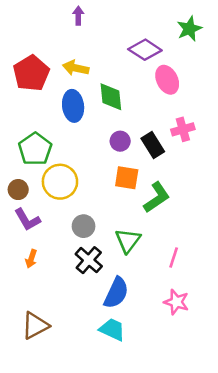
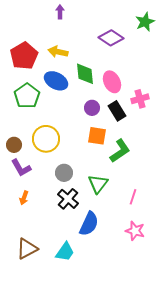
pink ellipse: (167, 80) -> (112, 82), moved
blue ellipse: (73, 106) -> (56, 81), turned -55
green pentagon: (35, 149) -> (27, 96), moved
cyan trapezoid: (112, 329) -> (65, 252), moved, turned 100

